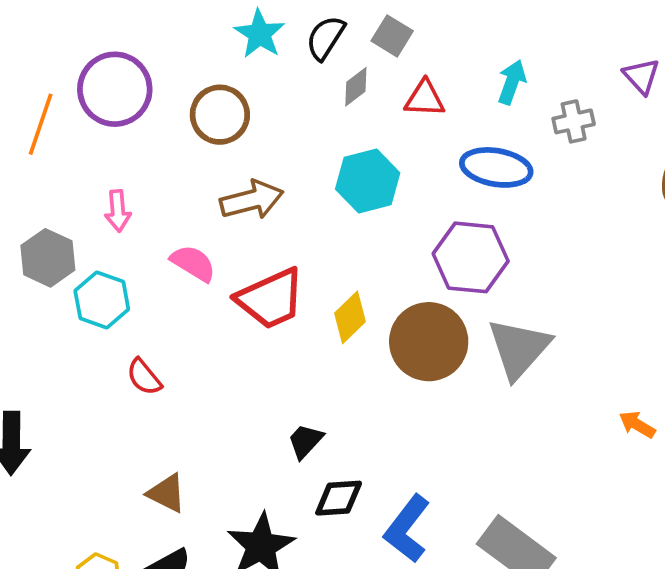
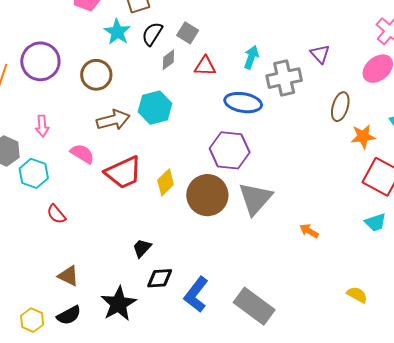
gray cross: (574, 121) -> (284, 78), size x1.6
cyan hexagon: (368, 181) -> (155, 108), moved
orange arrow: (637, 425) -> (309, 231), moved

